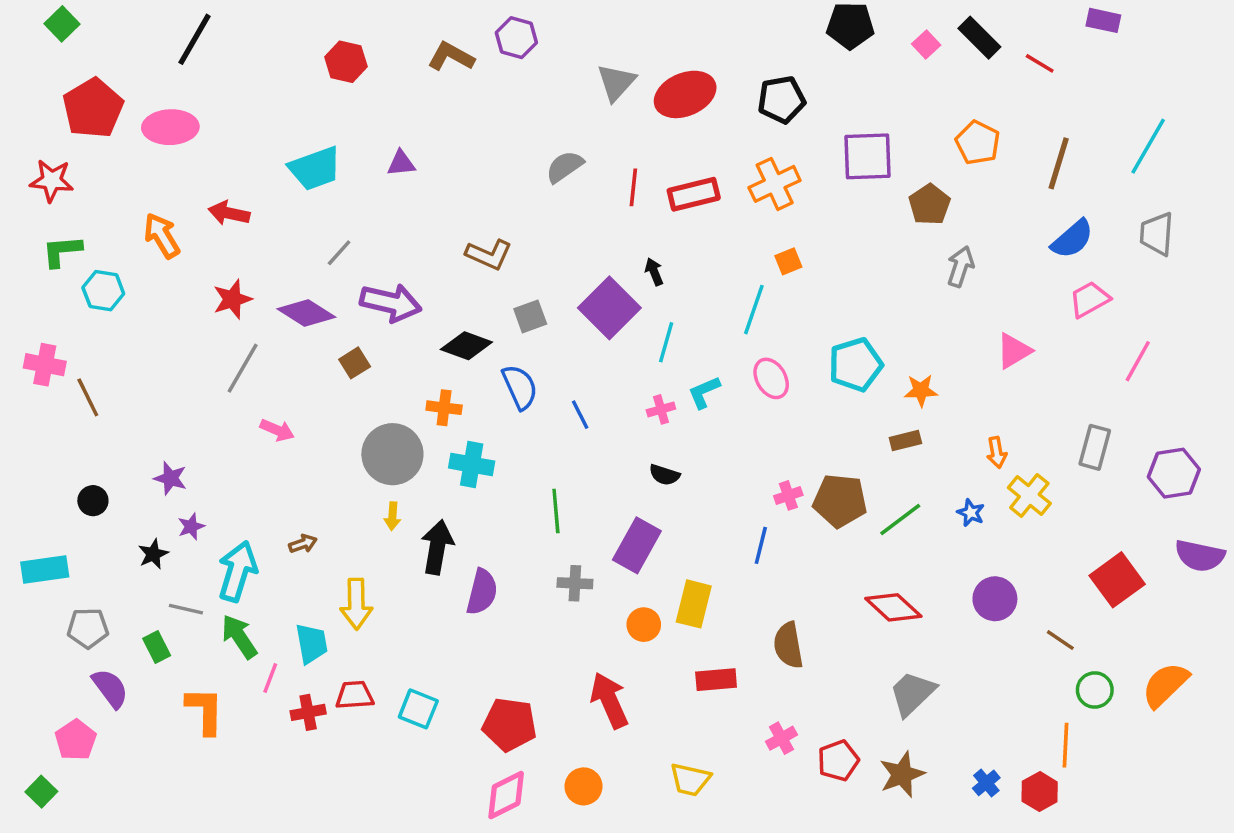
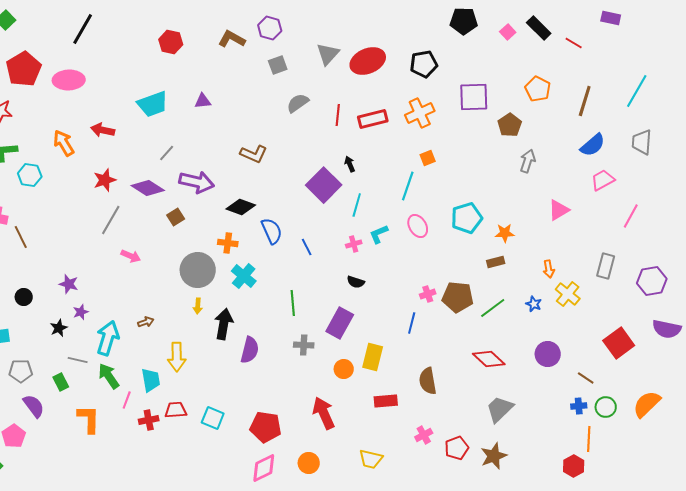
gray square: (530, 316) -> (278, 65), moved
cyan cross: (472, 465) -> (244, 276), turned 30
blue cross: (986, 783) -> (579, 406), moved, turned 35

